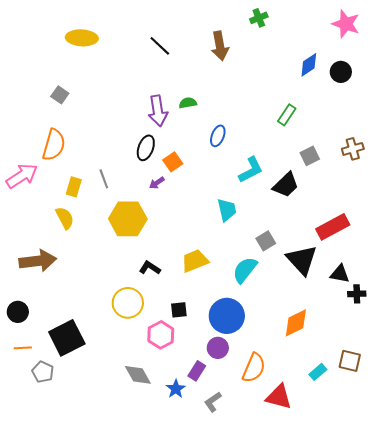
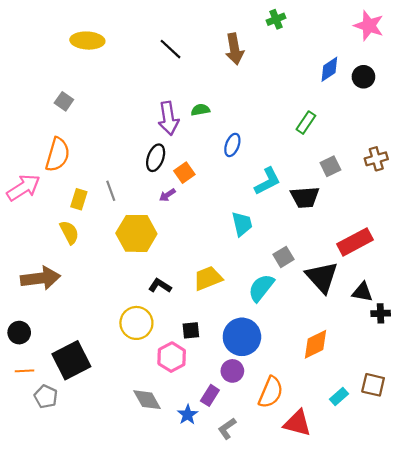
black trapezoid: (286, 185) -> (305, 197), turned 40

